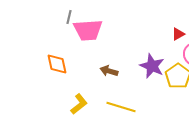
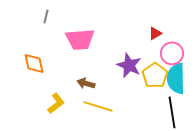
pink trapezoid: (88, 30) -> (80, 39), moved
brown arrow: (109, 71) -> (86, 83), moved

